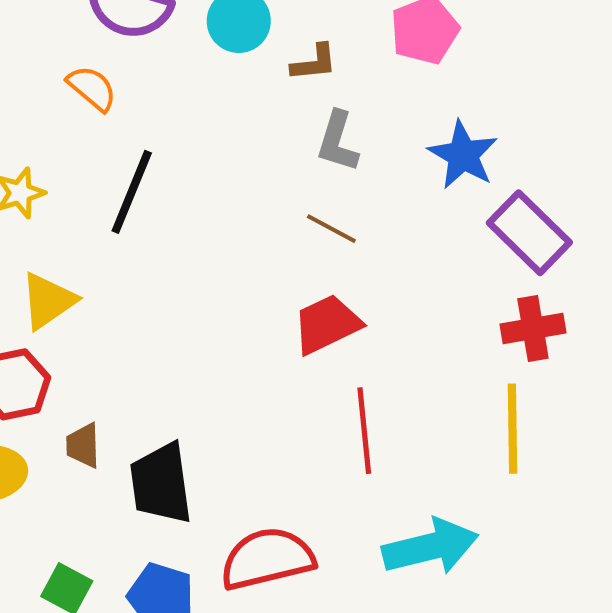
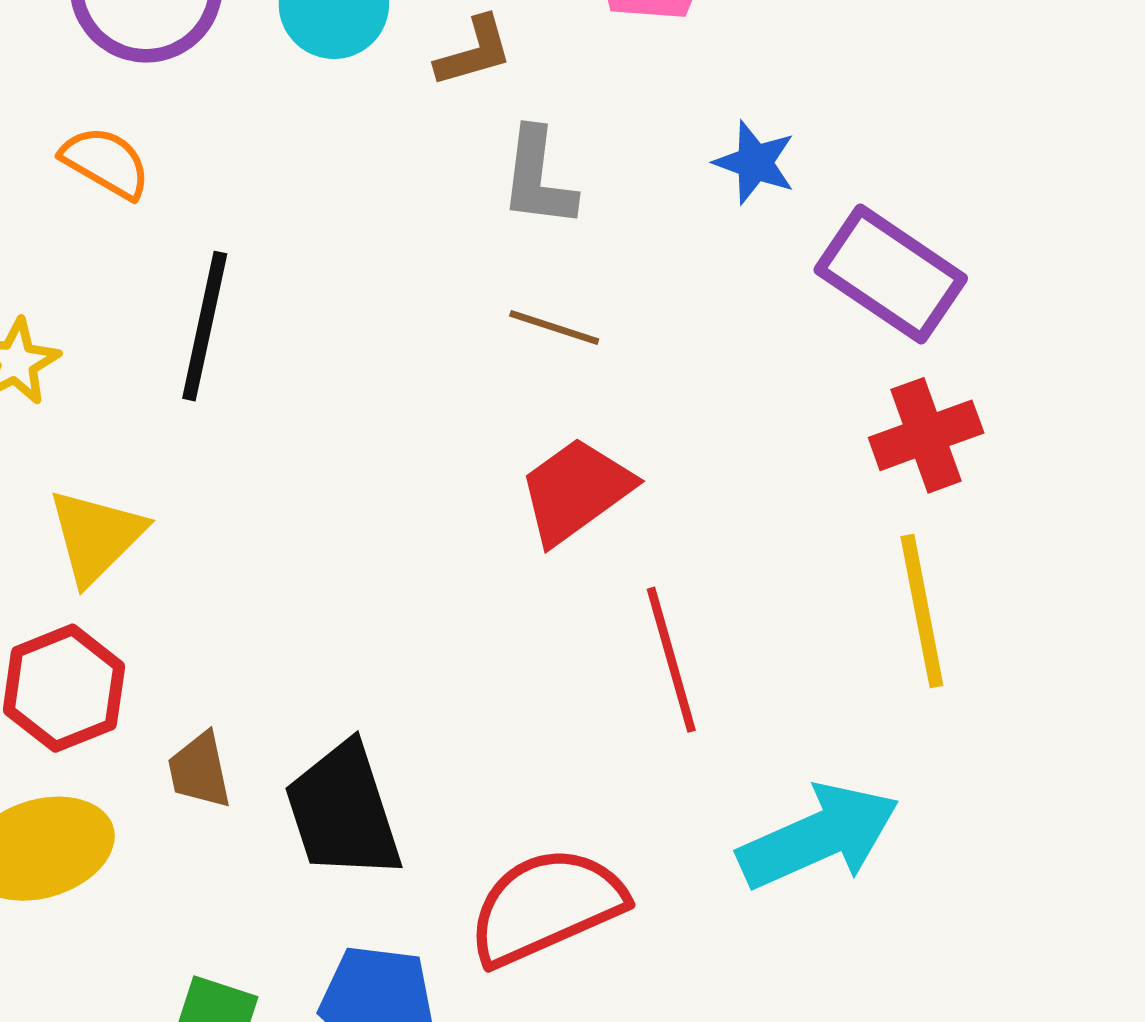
blue star: (463, 155) -> (755, 163), size x0.7

